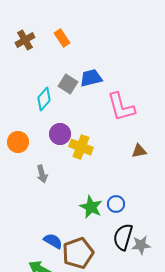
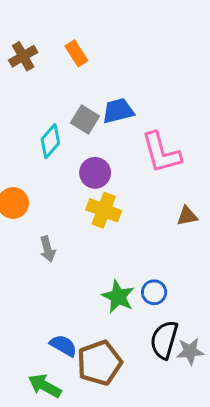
purple circle: (60, 134) -> (95, 173), moved

